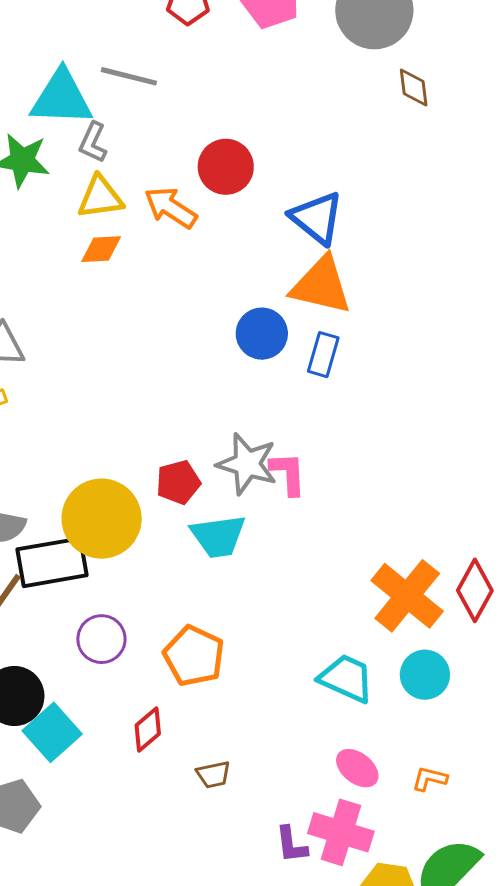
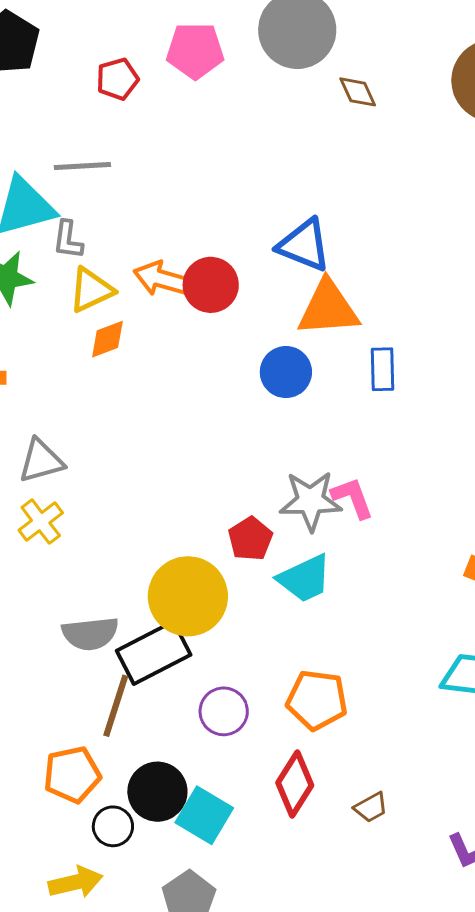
red circle: (226, 167) -> (211, 285), moved
blue rectangle: (323, 355) -> (382, 369), moved
red diamond: (148, 730) -> (295, 784), size x1.4

